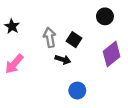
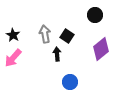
black star: (12, 26) -> (13, 35), moved
black arrow: (63, 60) -> (57, 54), turned -112

